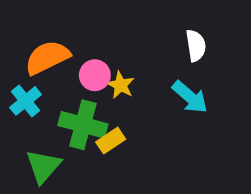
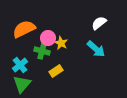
white semicircle: (196, 46) -> (99, 23), turned -119
cyan cross: (25, 101) -> (20, 65), moved
green cross: (83, 125) -> (42, 51), moved, size x0.7

